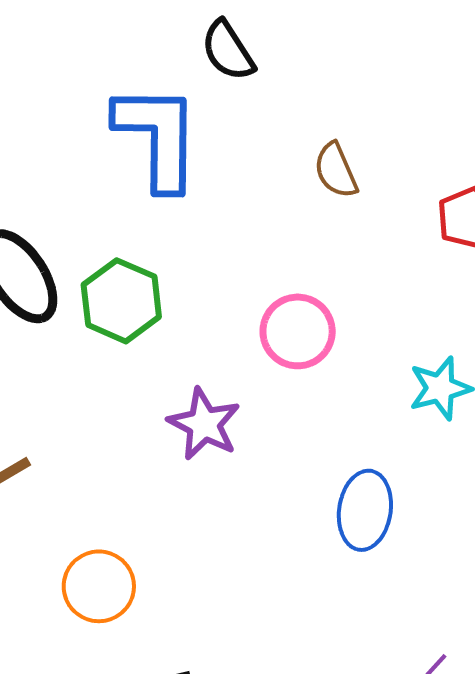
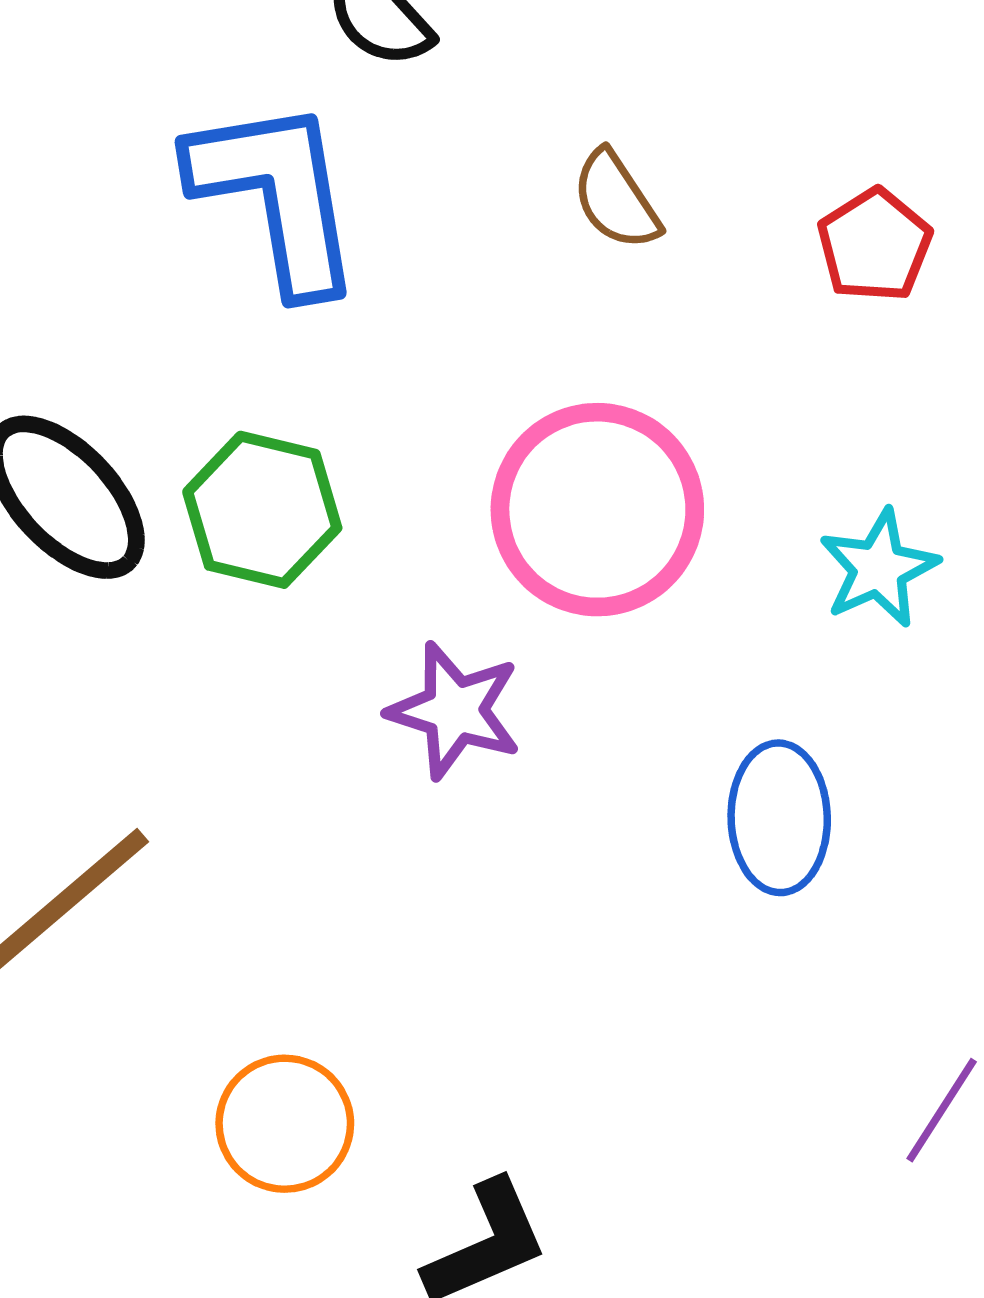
pink circle: (298, 331) -> (597, 510), size x1.5
orange circle: (99, 586) -> (285, 1124), moved

